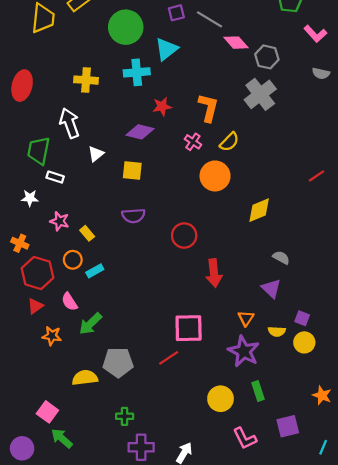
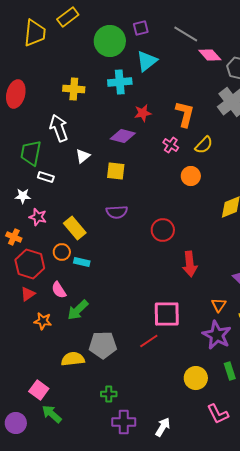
purple square: (176, 13) -> (141, 28), moved
orange circle: (215, 176) -> (191, 176), size x0.7
pink star: (60, 221) -> (38, 217), moved
yellow rectangle: (87, 233) -> (75, 228), size x1.6
cyan rectangle: (95, 271) -> (82, 262), turned 42

